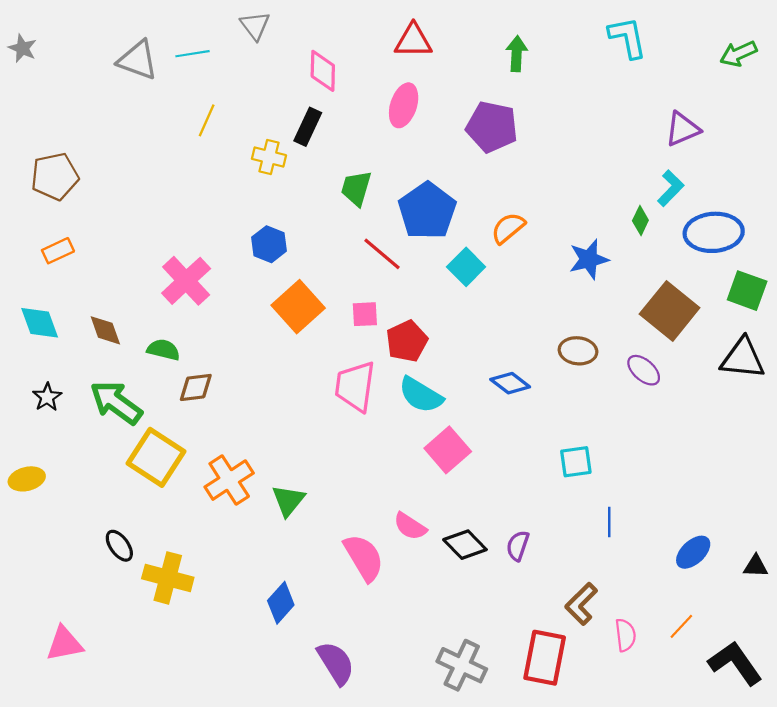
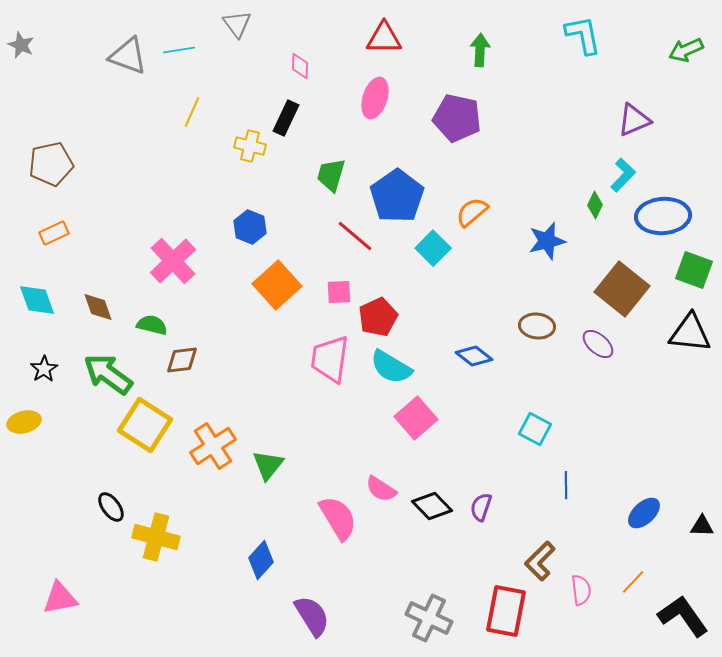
pink diamond: (323, 71) -> (300, 66), size x0.7
cyan square: (576, 462) -> (535, 429), turned 36
yellow ellipse: (27, 479) -> (24, 422), moved

